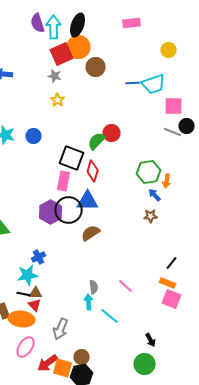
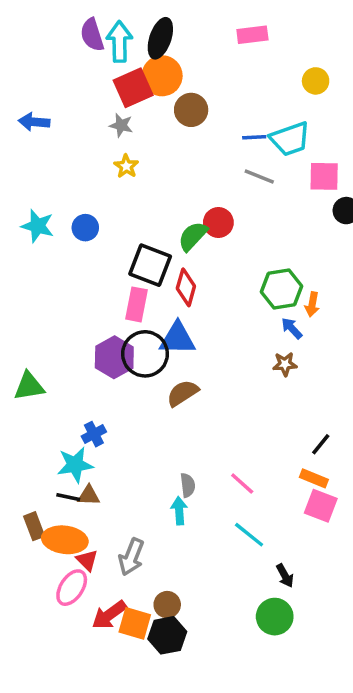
gray line: (173, 132) -> (259, 176), moved
red triangle: (35, 305) -> (87, 560), moved
cyan line: (110, 316) -> (249, 535), moved

